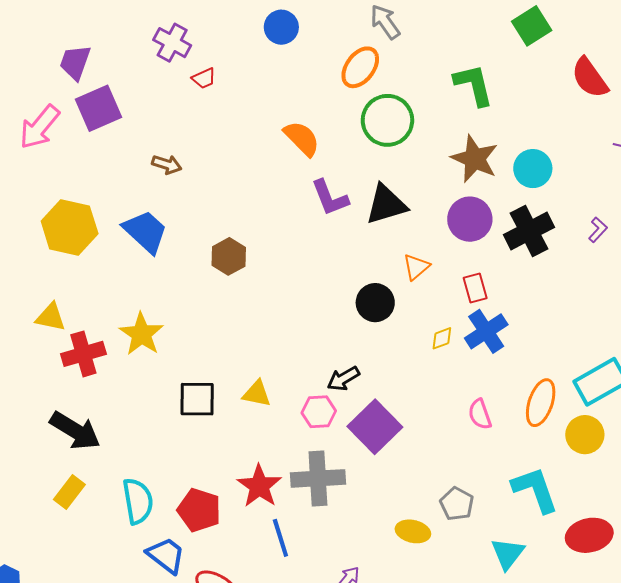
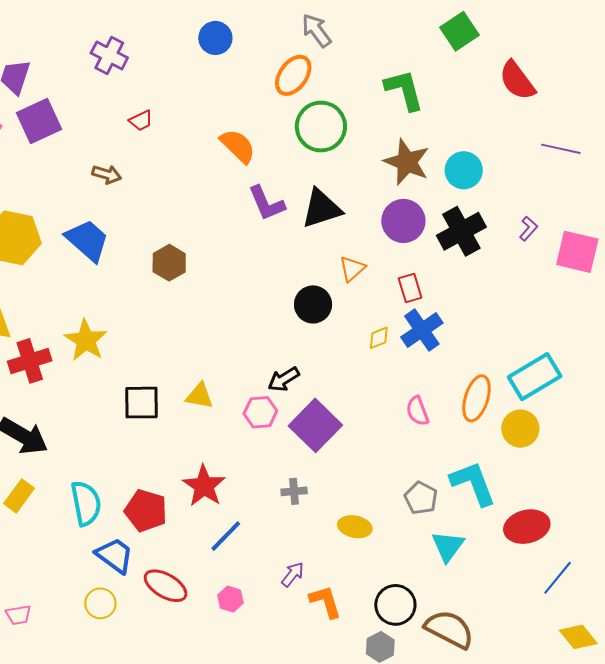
red trapezoid: (204, 78) -> (141, 121), moved
gray cross: (318, 478) -> (294, 491), moved, size x0.5
gray pentagon: (457, 504) -> (421, 498), moved
blue line: (280, 538) -> (226, 536), turned 63

